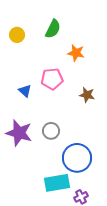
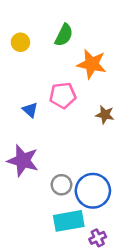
orange star: (76, 53) -> (92, 64), size x1.4
gray circle: (51, 131) -> (61, 185), moved

